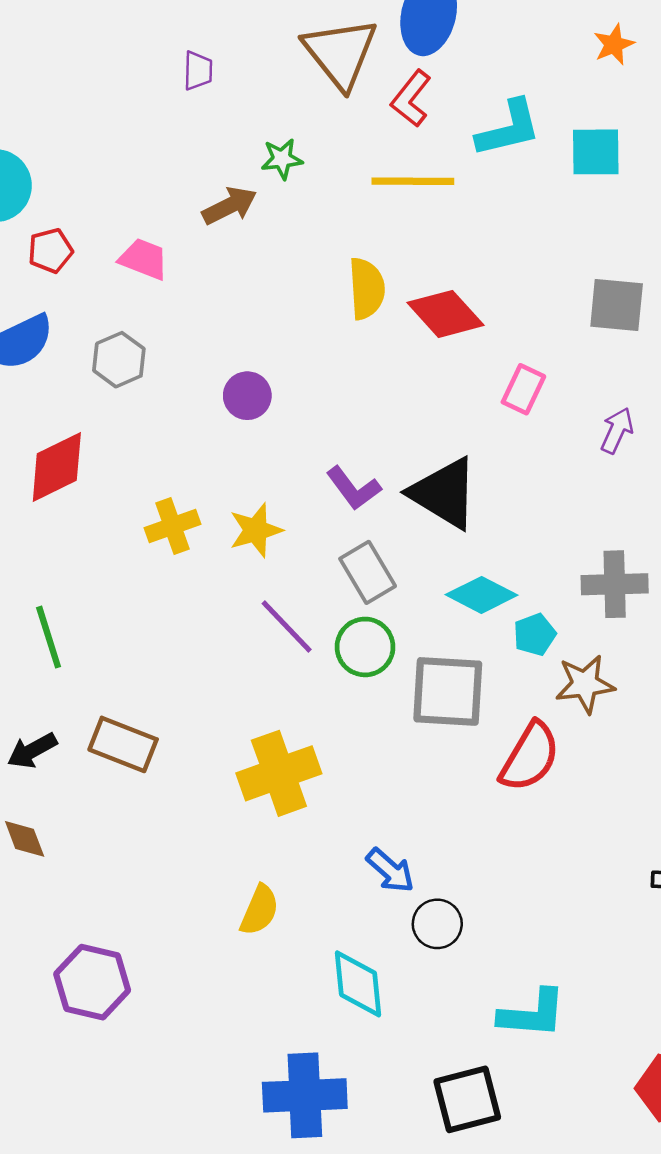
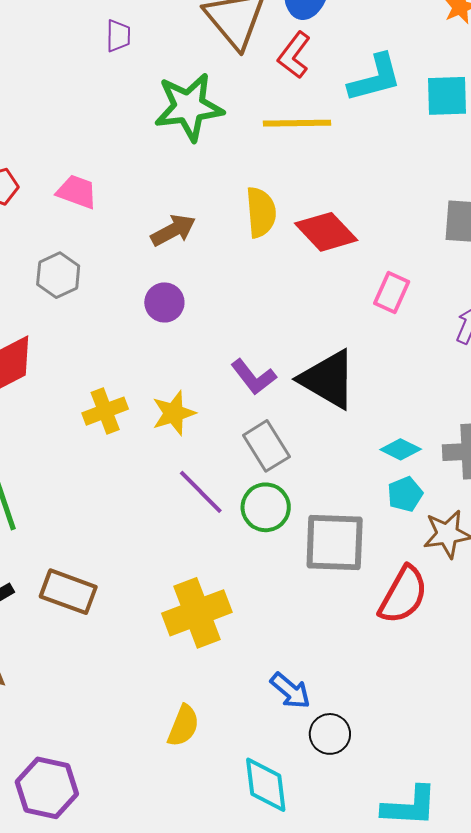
green star: (282, 159) -> (189, 107), size x2.0
brown arrow: (230, 206) -> (173, 230), moved
cyan diamond: (481, 595) -> (401, 449), moved, size x0.7

